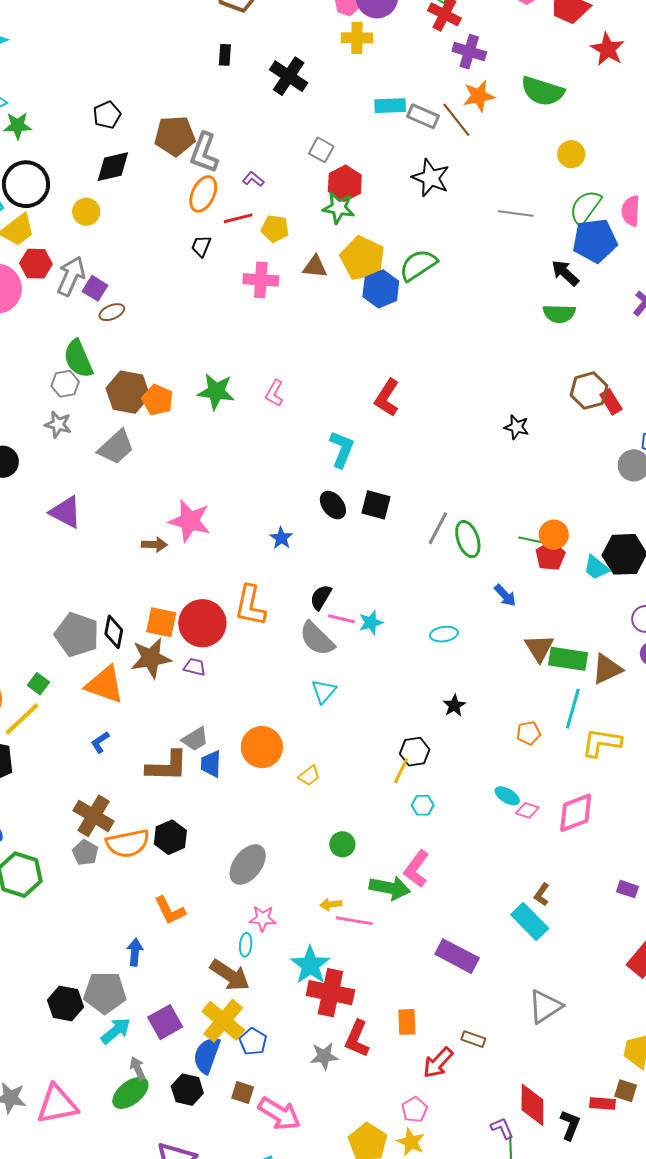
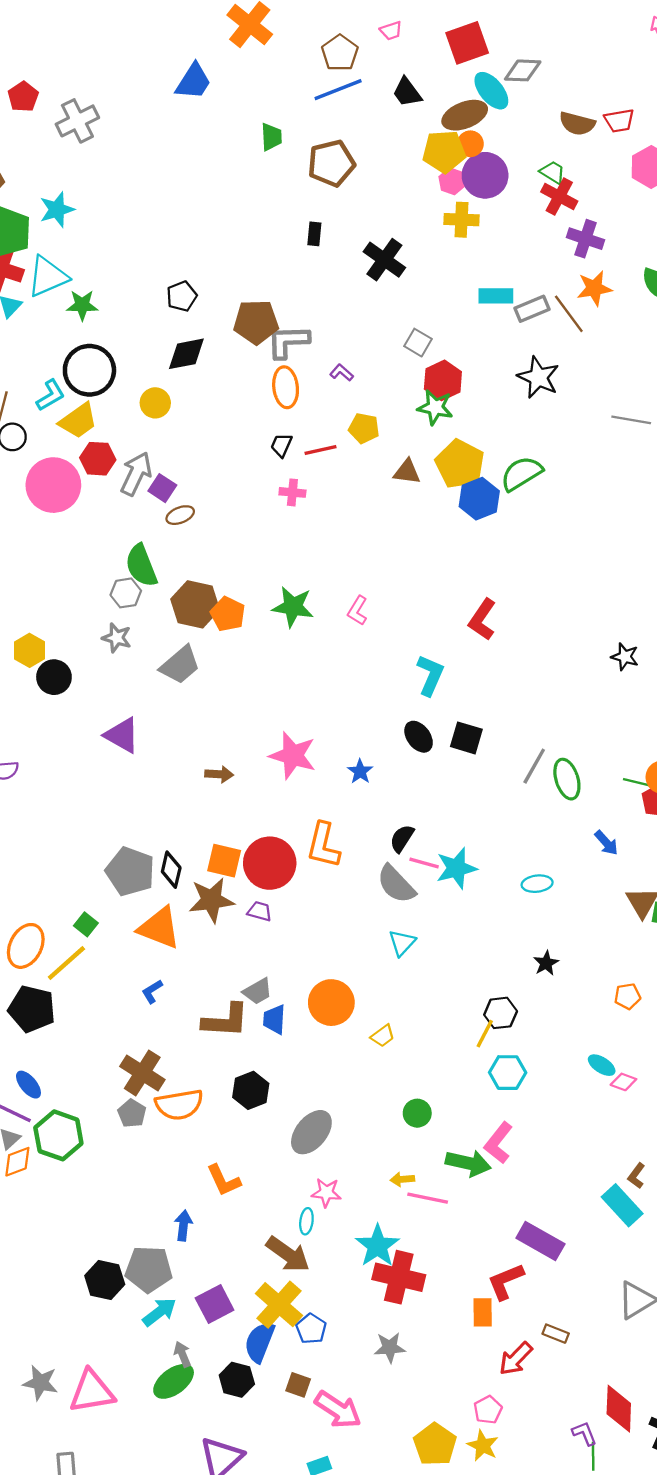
gray rectangle: (423, 116) -> (532, 309), turned -48
gray L-shape: (204, 153) -> (288, 342), turned 66
orange ellipse: (203, 194) -> (286, 387), turned -33
red line: (238, 218) -> (321, 450), moved
pink cross: (261, 280) -> (292, 492), moved, size x0.7
pink star: (190, 521) -> (293, 756), moved
cyan star: (371, 623) -> (456, 868), size x1.5
cyan hexagon: (423, 805) -> (508, 1073), size x1.5
black hexagon: (170, 837) -> (251, 1090), moved
red L-shape: (357, 1039) -> (506, 1281), moved, turned 42

